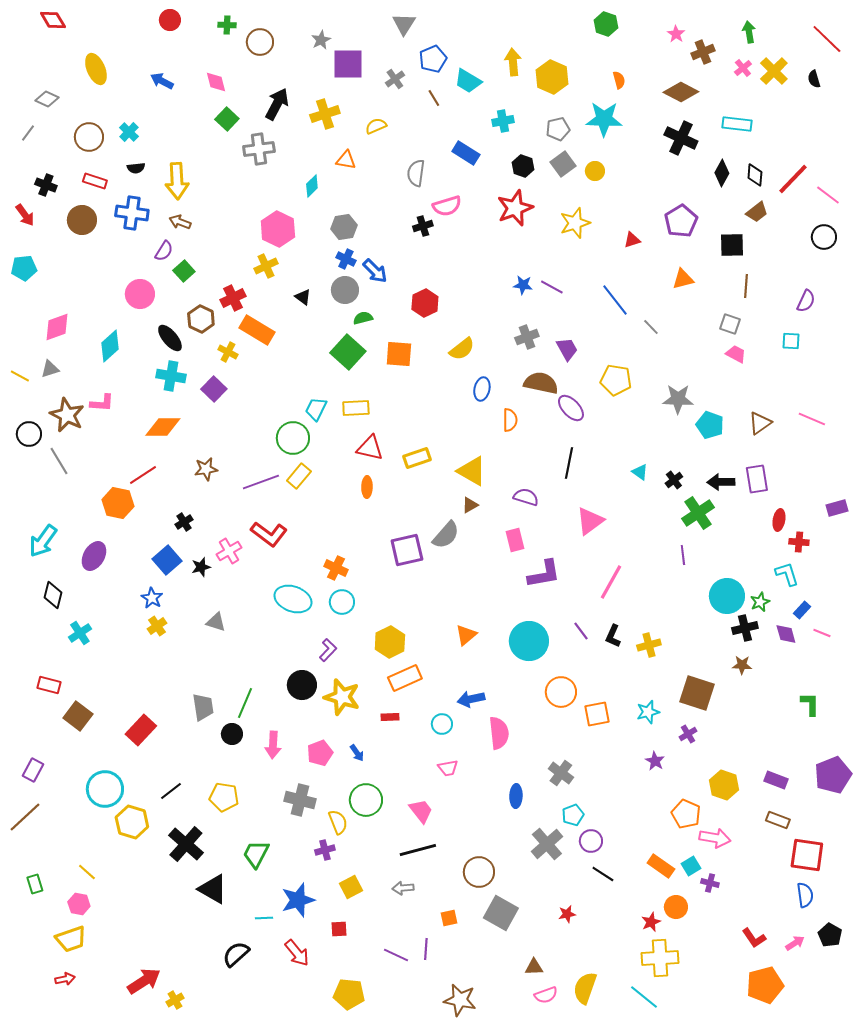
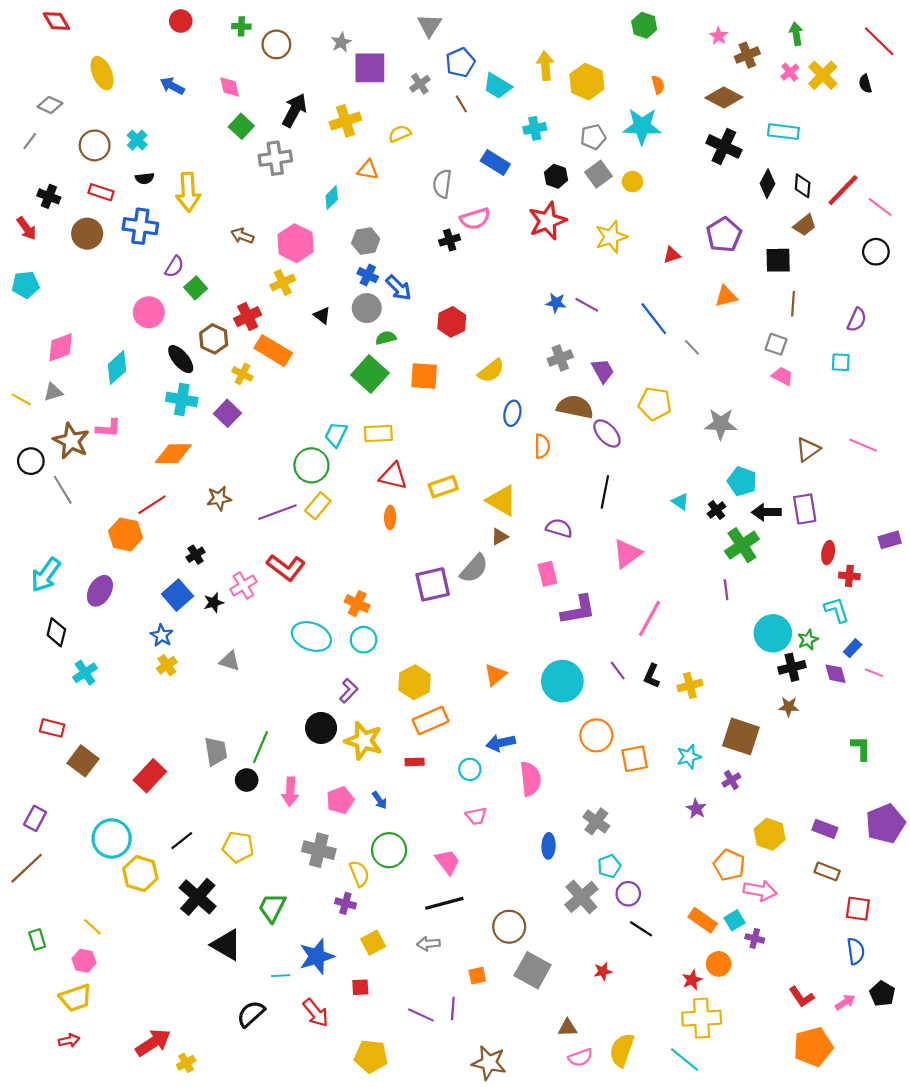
brown arrow: (180, 222) -> (242, 236), moved
cyan pentagon: (710, 425) -> (742, 481), moved
purple cross: (325, 850) -> (345, 903), turned 30
red square: (807, 855) -> (858, 909), size x0.7

